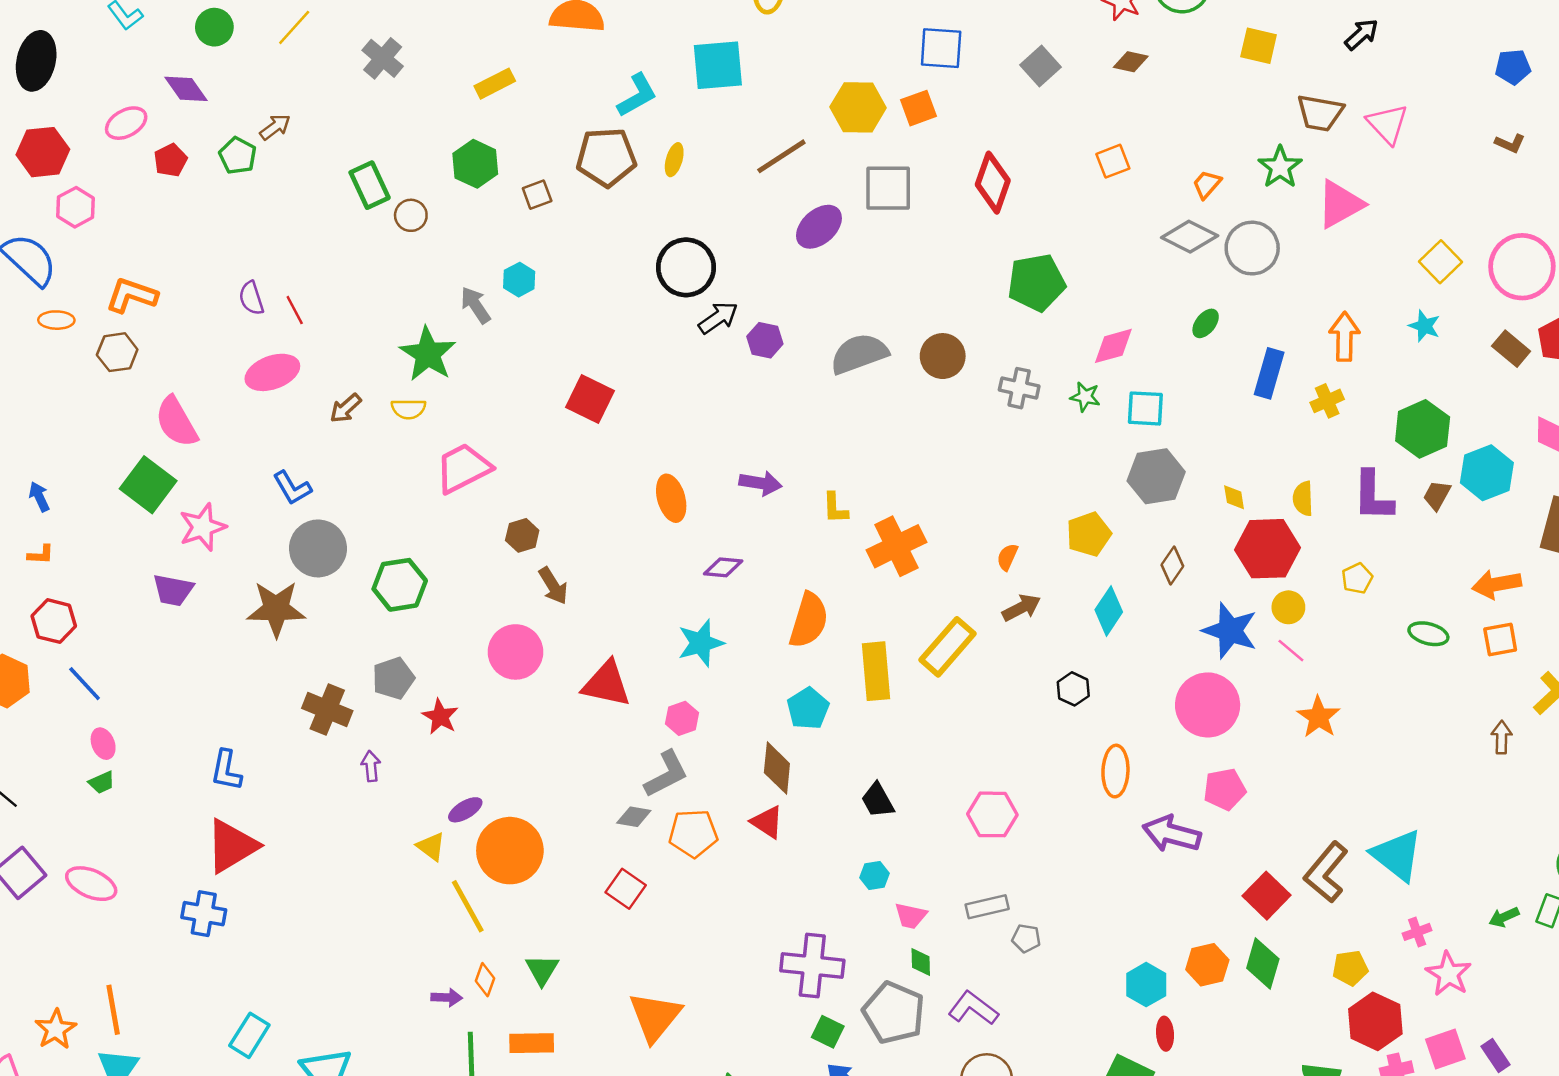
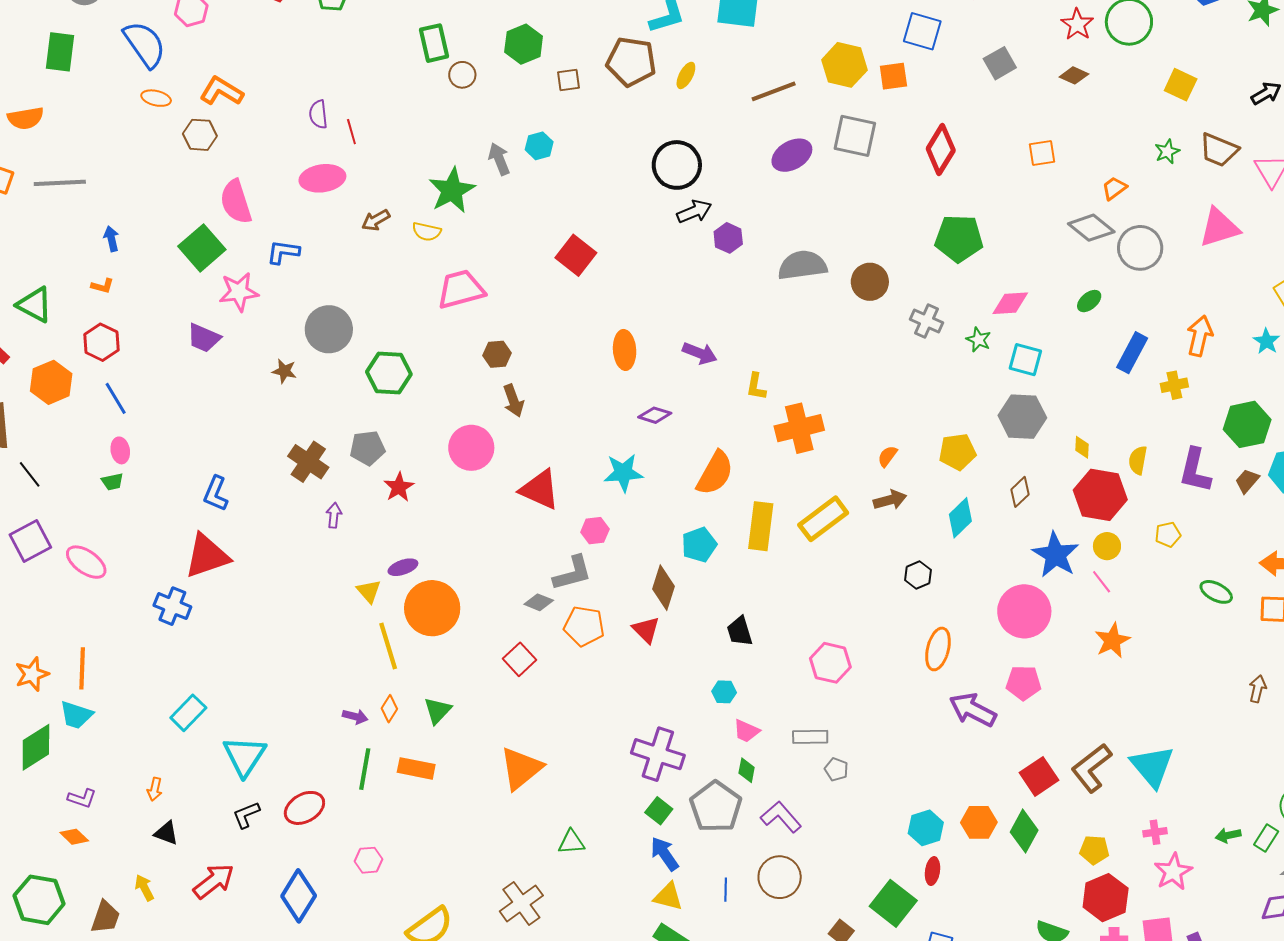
green star: (1280, 167) -> (1167, 152), moved, size x0.7
blue L-shape: (292, 488) -> (283, 252), moved, turned 116
brown star: (276, 609) -> (284, 371), size x0.5

